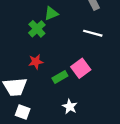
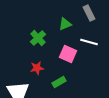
green triangle: (51, 13) -> (65, 24), moved
pink square: (81, 68) -> (68, 54), moved, turned -30

